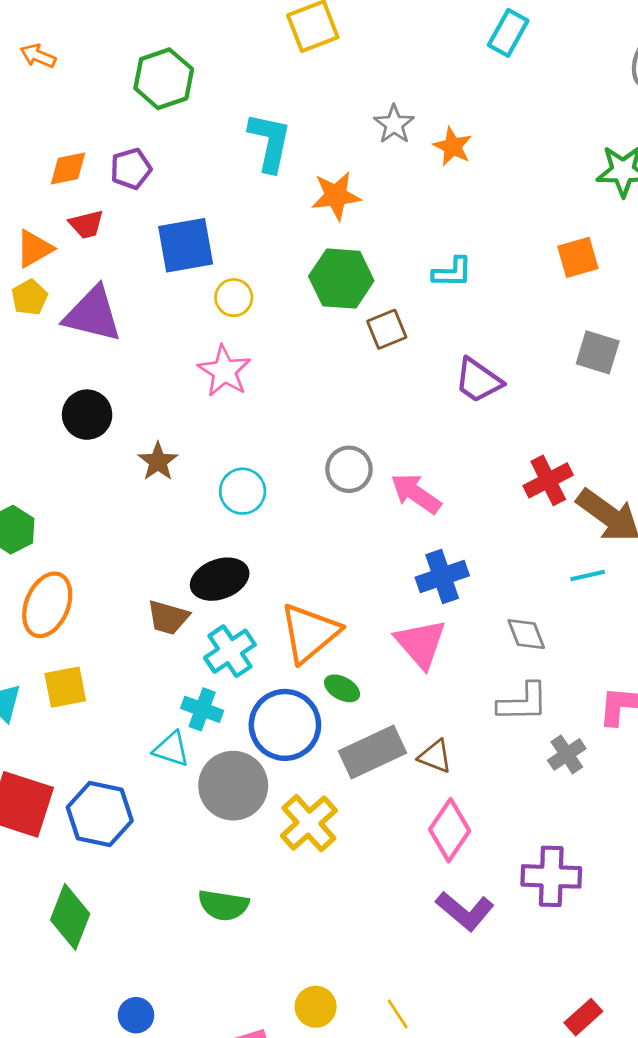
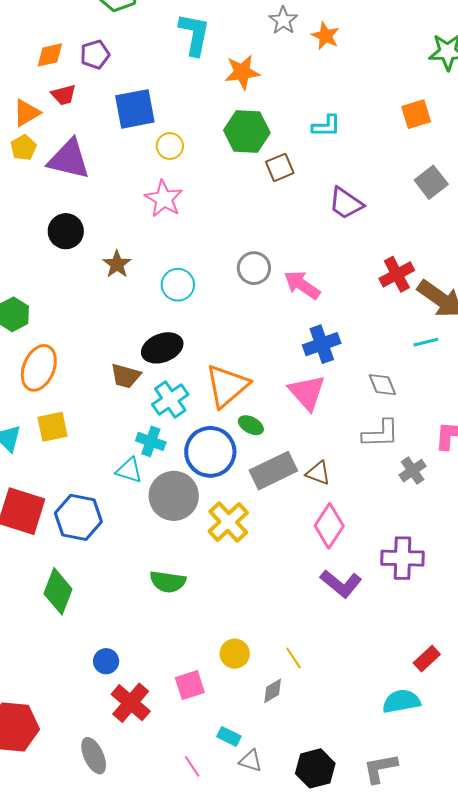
gray square: (598, 352) -> (431, 182), turned 36

